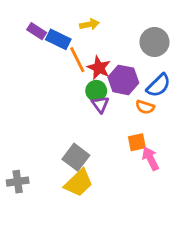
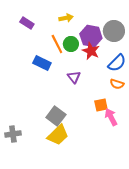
blue rectangle: (58, 39) -> (42, 63), moved
red star: (99, 68) -> (91, 51), moved
purple hexagon: (123, 80) -> (91, 36), moved
green circle: (96, 91) -> (71, 44), moved
orange semicircle: (145, 107) -> (117, 84), moved

